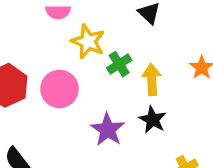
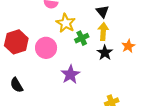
yellow arrow: (152, 79) -> (103, 31), moved
black star: (153, 120) -> (105, 53), moved

